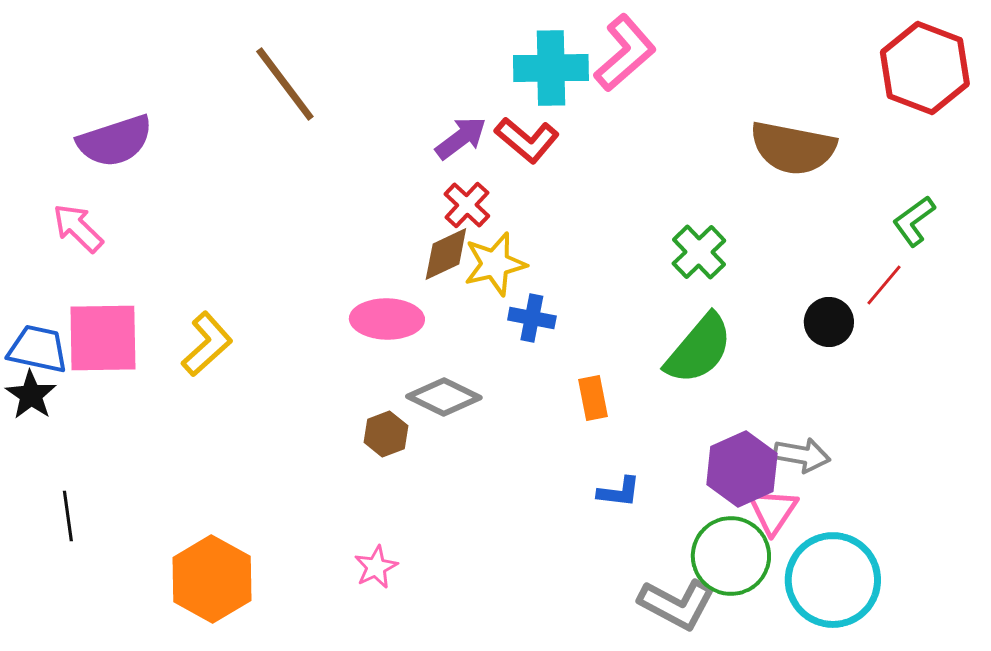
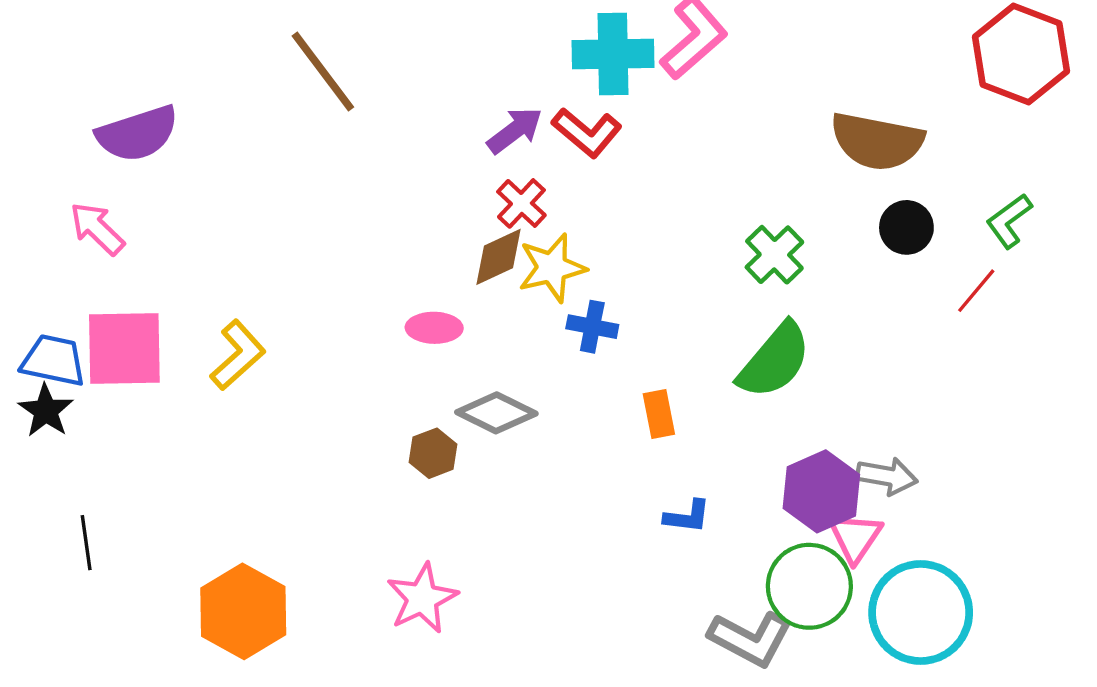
pink ellipse: (387, 319) -> (434, 328), size x0.7
black circle: (829, 322) -> (906, 227), moved
pink star: (376, 567) -> (422, 598), size x1.5

